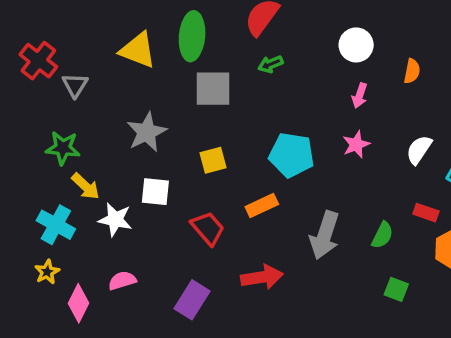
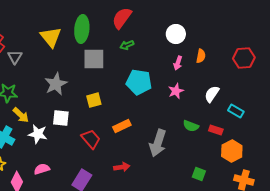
yellow triangle: (138, 50) -> (51, 37), turned 30
orange semicircle: (412, 71) -> (201, 56), moved
cyan pentagon: (292, 155) -> (139, 82), moved
green semicircle: (382, 235) -> (191, 126), moved, turned 84
red arrow: (262, 277) -> (122, 167), size x0.7

